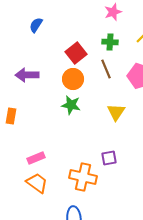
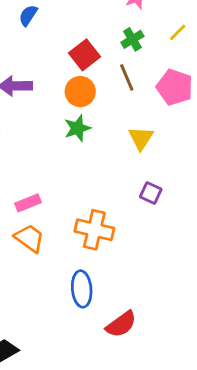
green cross: (110, 42) -> (132, 39), turned -35
green star: (71, 105) -> (77, 128), turned -30
purple square: (109, 158) -> (151, 193), moved, turned 35

